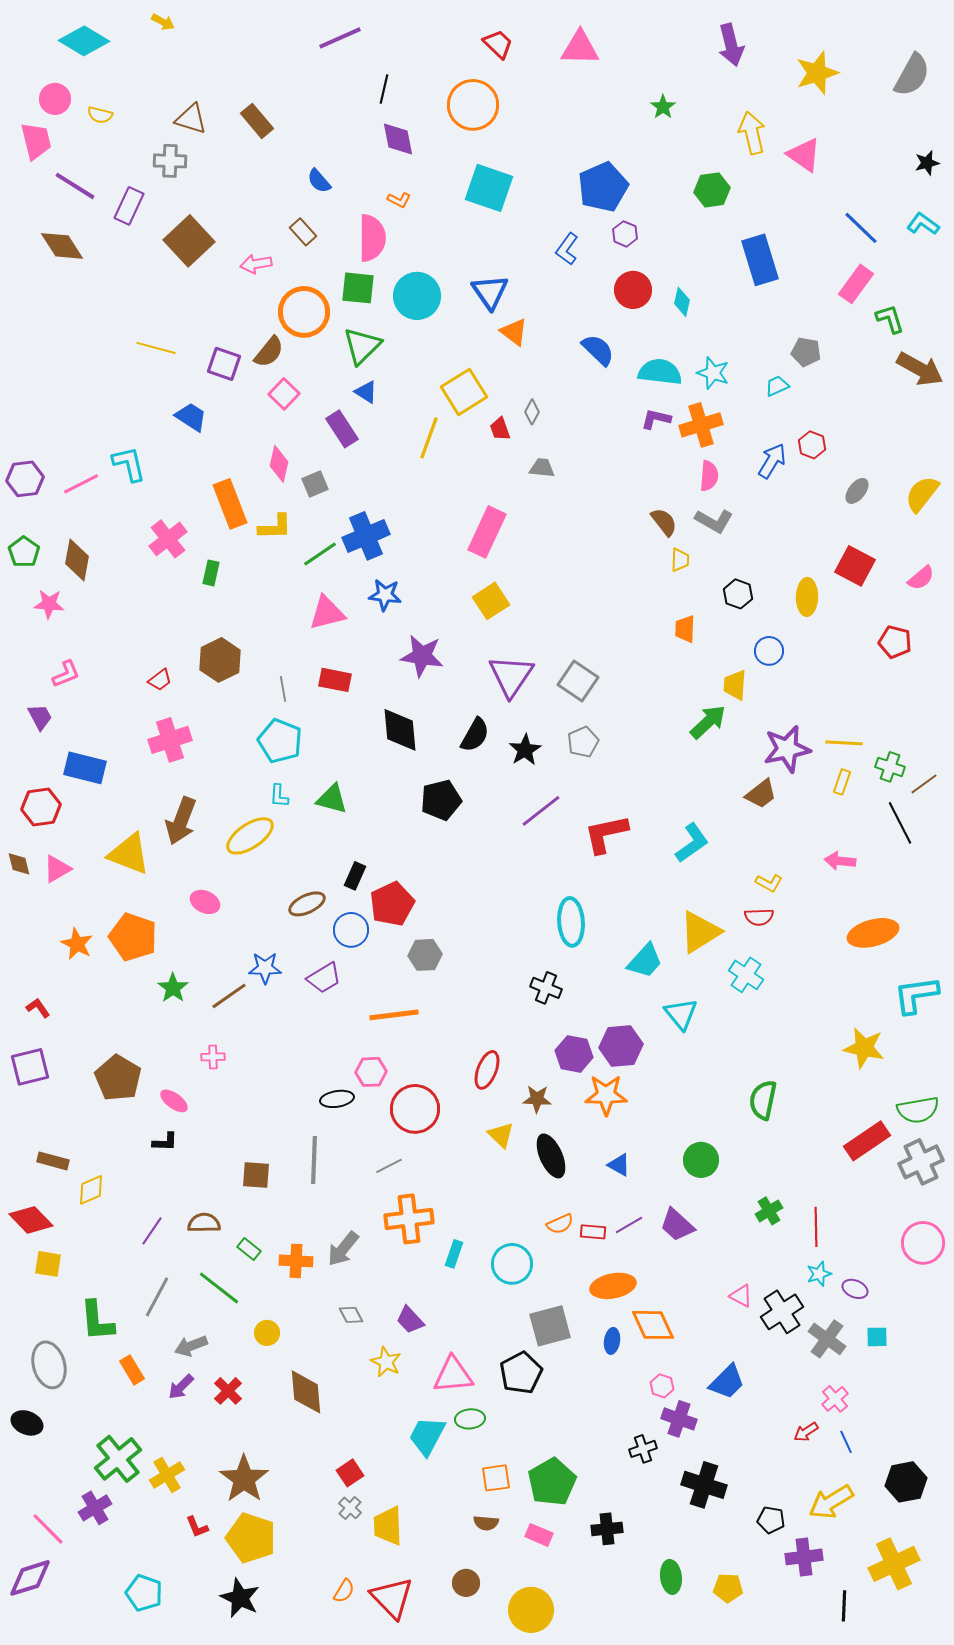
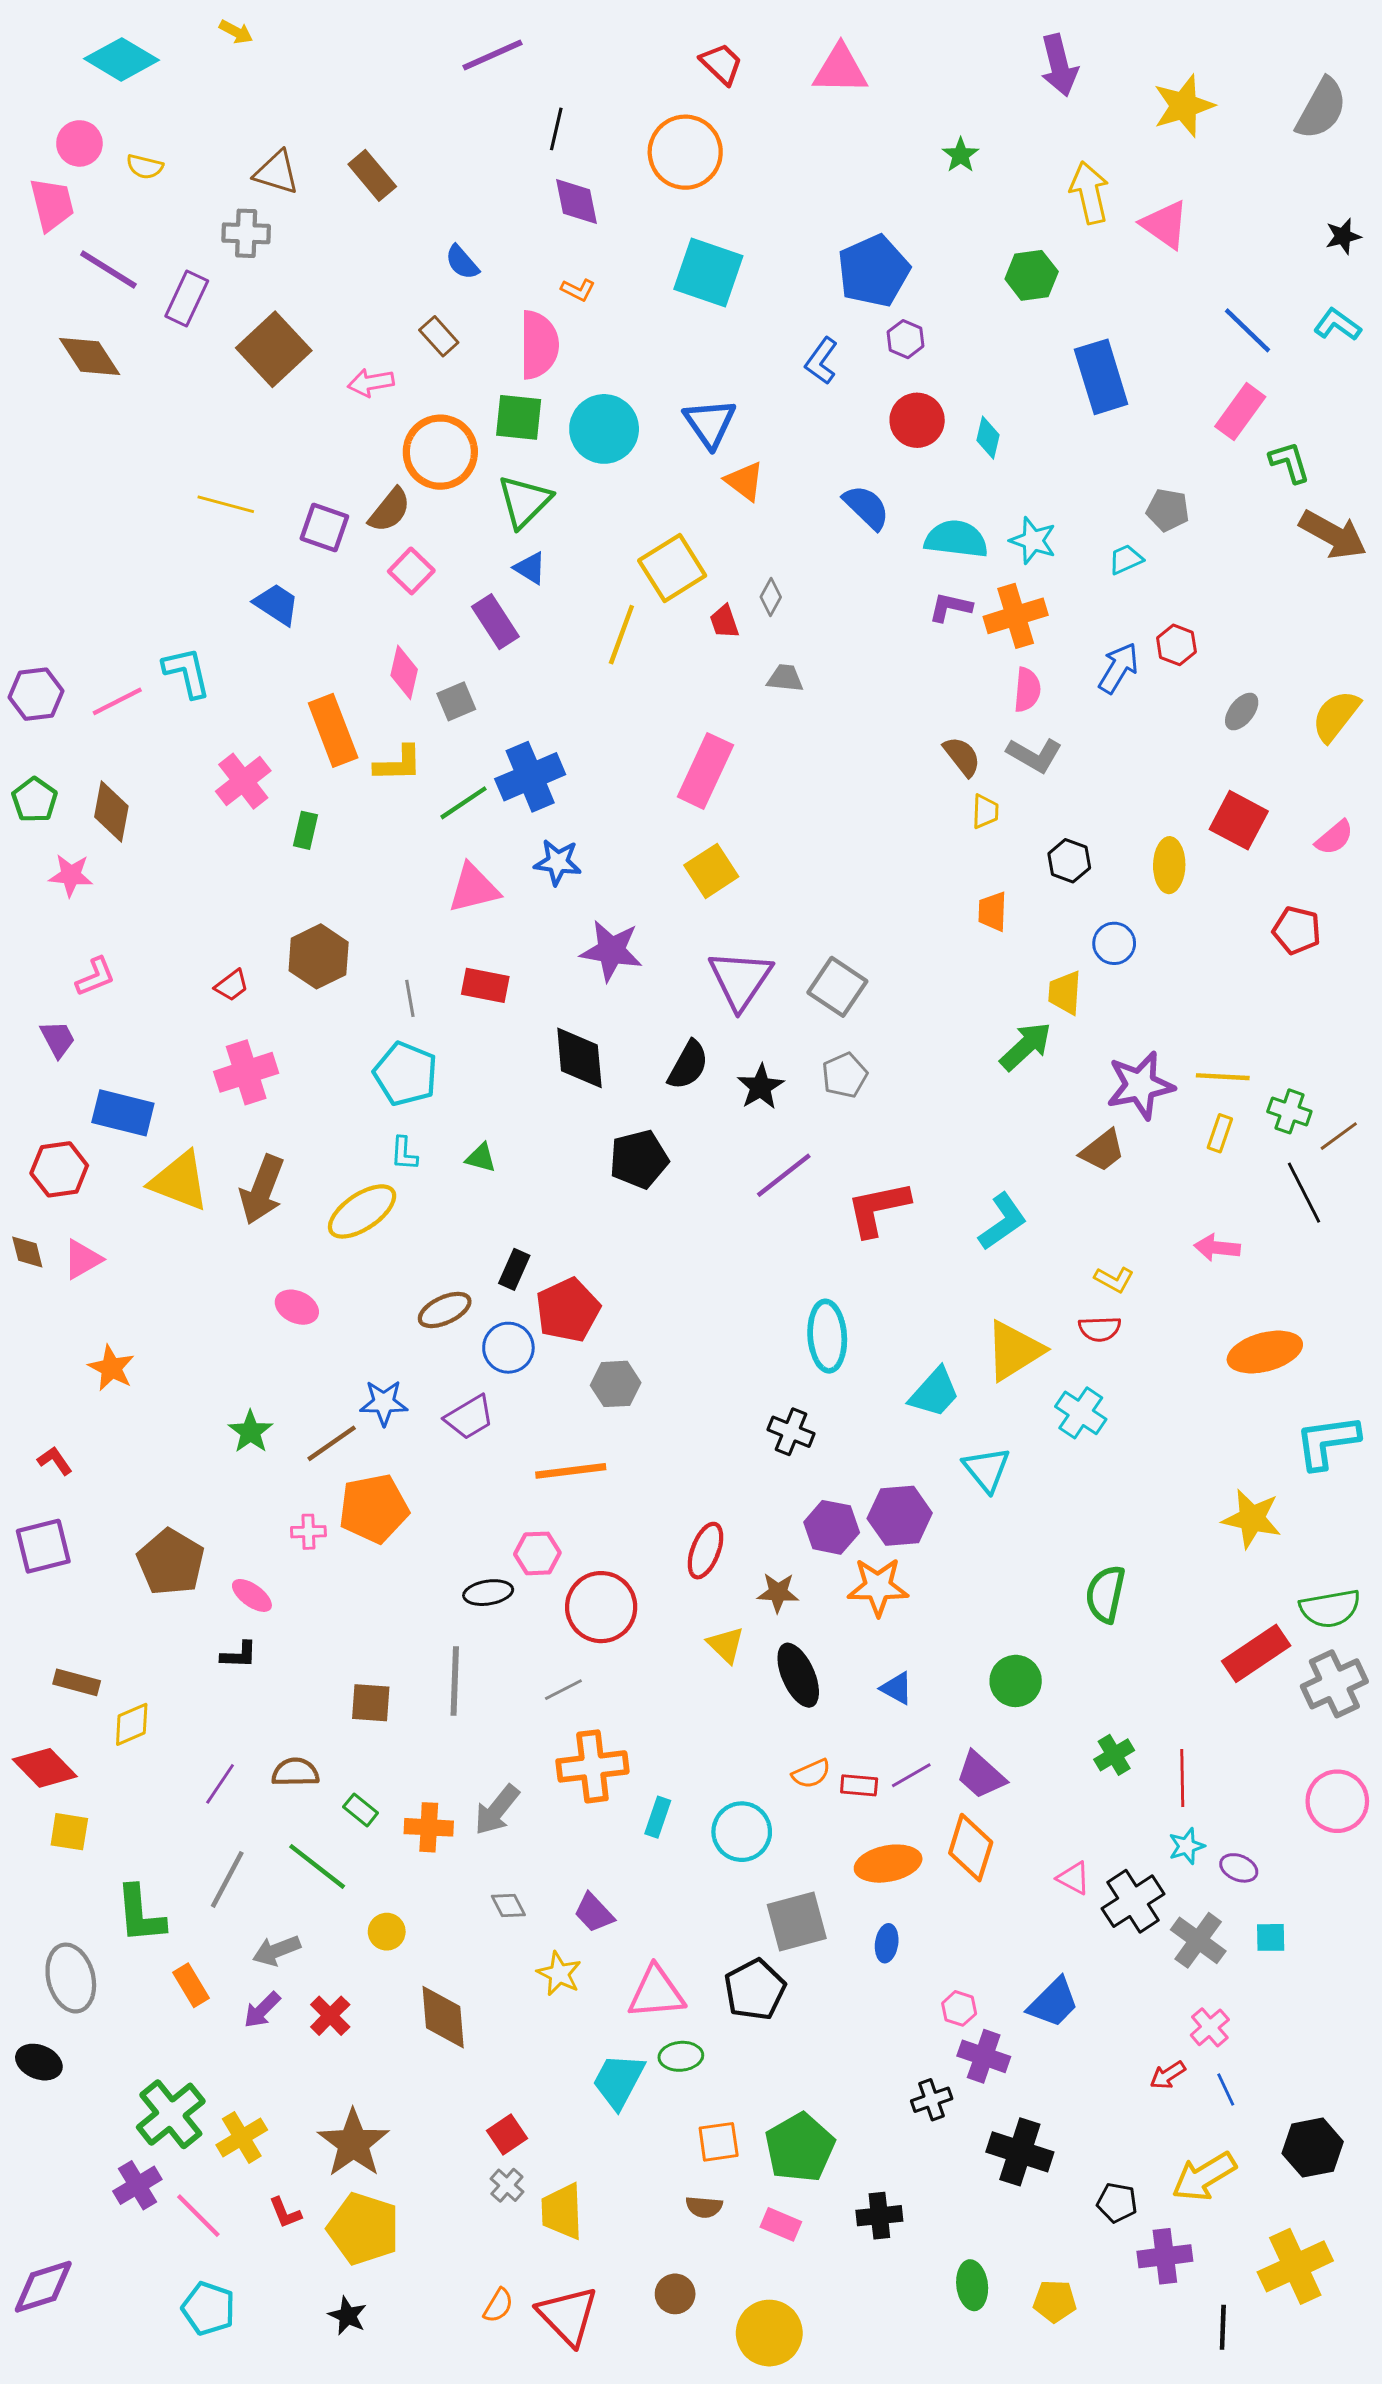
green triangle: (332, 799) -> (481, 1158), size x0.7
yellow triangle: (129, 854) -> (179, 1181), moved
orange pentagon: (133, 937) -> (374, 1509), moved, turned -30
orange diamond: (653, 1325) -> (971, 1848), moved, turned 42
pink line: (48, 1529) -> (198, 2216), moved
black star: (240, 1598) -> (348, 2316), size x0.7

